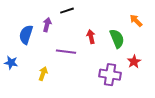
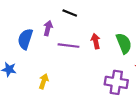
black line: (67, 11) -> (70, 13), turned 40
purple line: (66, 52) -> (69, 46), moved

